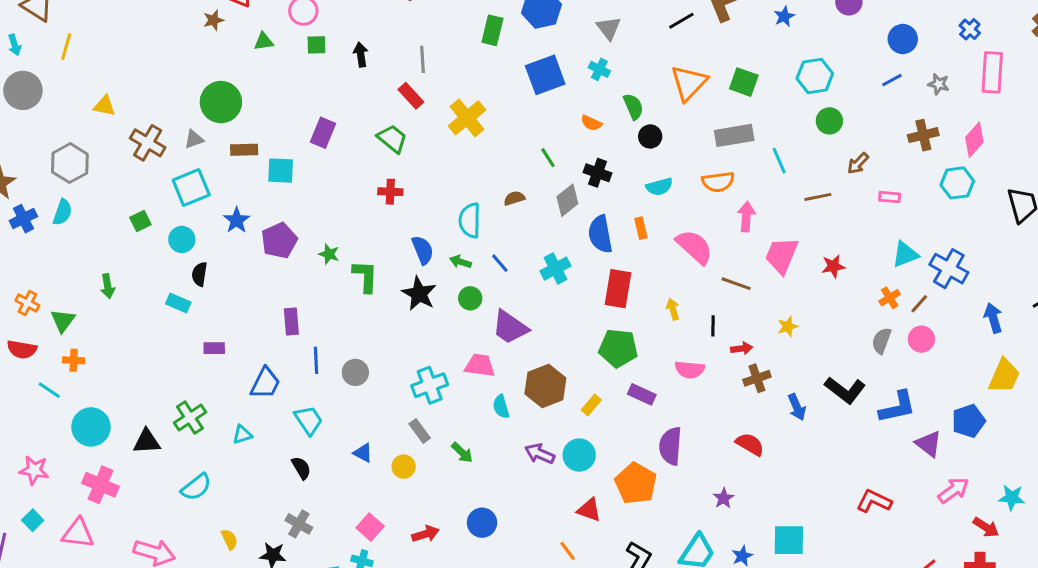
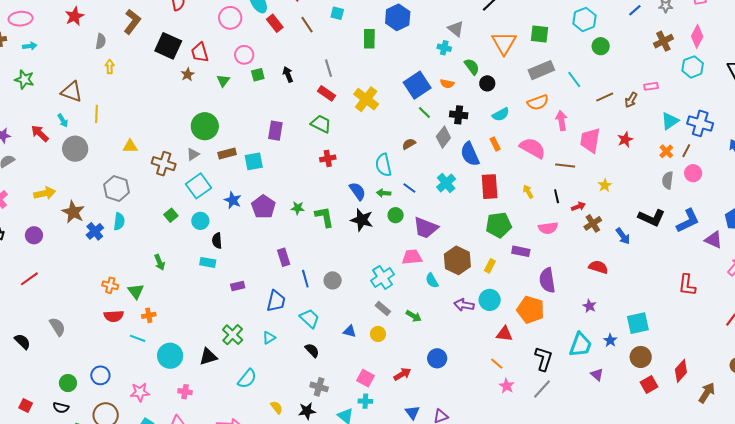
gray triangle: (609, 28) -> (456, 29), moved
green triangle: (264, 41) -> (223, 81), turned -32
blue square: (545, 75) -> (417, 85), moved
brown arrow: (858, 163) -> (631, 100), moved
pink cross: (101, 485) -> (185, 392), size x0.6
red L-shape: (874, 501) -> (687, 285), turned -95

